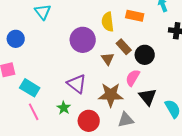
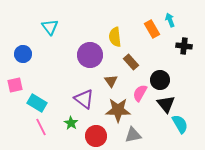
orange rectangle: (135, 16) -> (152, 29), moved, turned 48
black circle: (145, 55) -> (160, 80), moved
brown triangle: (108, 59) -> (111, 81), moved
black triangle: (148, 97) -> (166, 104), moved

